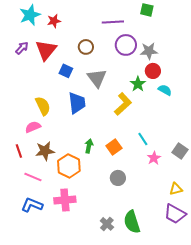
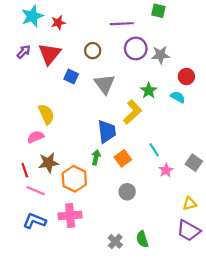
red circle: (153, 71) -> (186, 76), moved
blue trapezoid: (77, 103) -> (107, 131), moved
red line: (19, 151) -> (25, 170), moved
green semicircle: (132, 222) -> (142, 239), size x0.7

